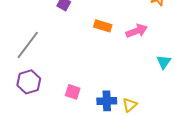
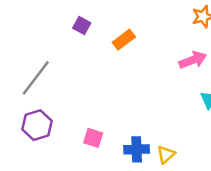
orange rectangle: (103, 26) -> (124, 40), moved, turned -54
pink arrow: (137, 31) -> (193, 60), moved

